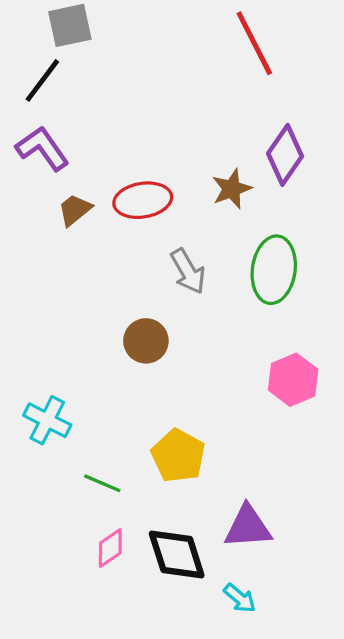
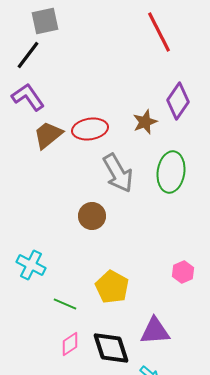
brown trapezoid: (75, 210) -> (48, 135), size x1.4
gray arrow: (188, 271) -> (118, 173), size x1.4
pink hexagon: (293, 380) -> (183, 272), moved, size x0.7

